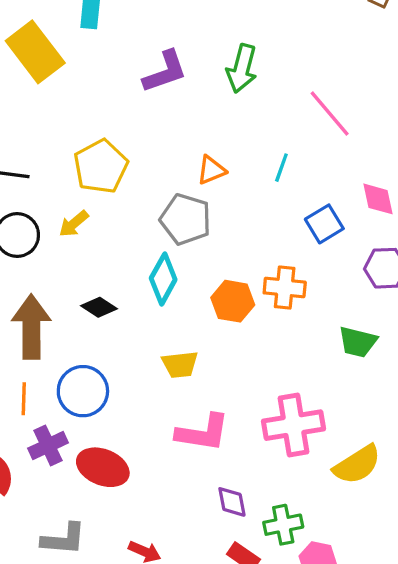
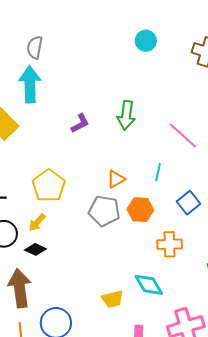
purple L-shape: (165, 72) -> (80, 123), size x0.7
cyan diamond: (163, 279) -> (149, 285), moved, turned -52
orange hexagon: (233, 301) -> (140, 210), moved
black diamond: (99, 307) -> (35, 249), moved

